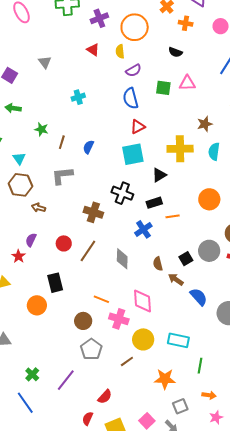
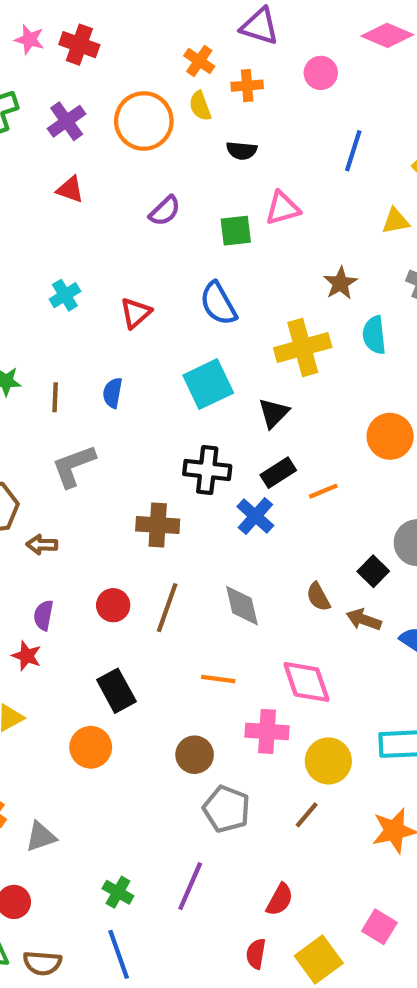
yellow semicircle: (120, 51) -> (200, 106), moved
blue semicircle: (131, 98) -> (218, 303), moved
red triangle: (138, 127) -> (136, 313), moved
blue cross: (143, 229) -> (255, 516), moved
orange line: (101, 299) -> (218, 679), moved
blue line: (25, 403) -> (119, 954), turned 30

